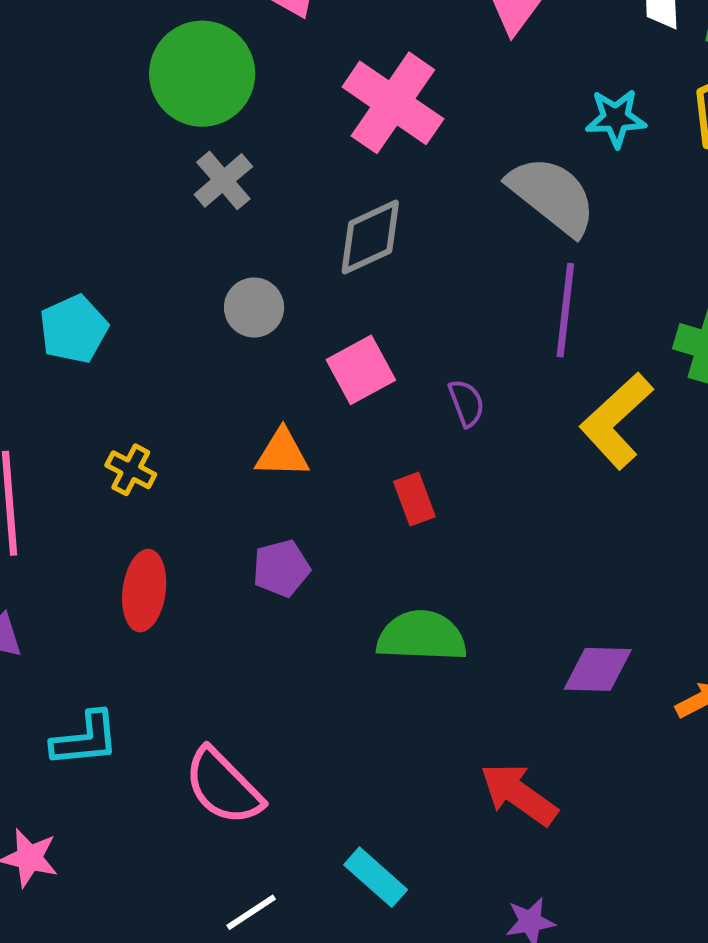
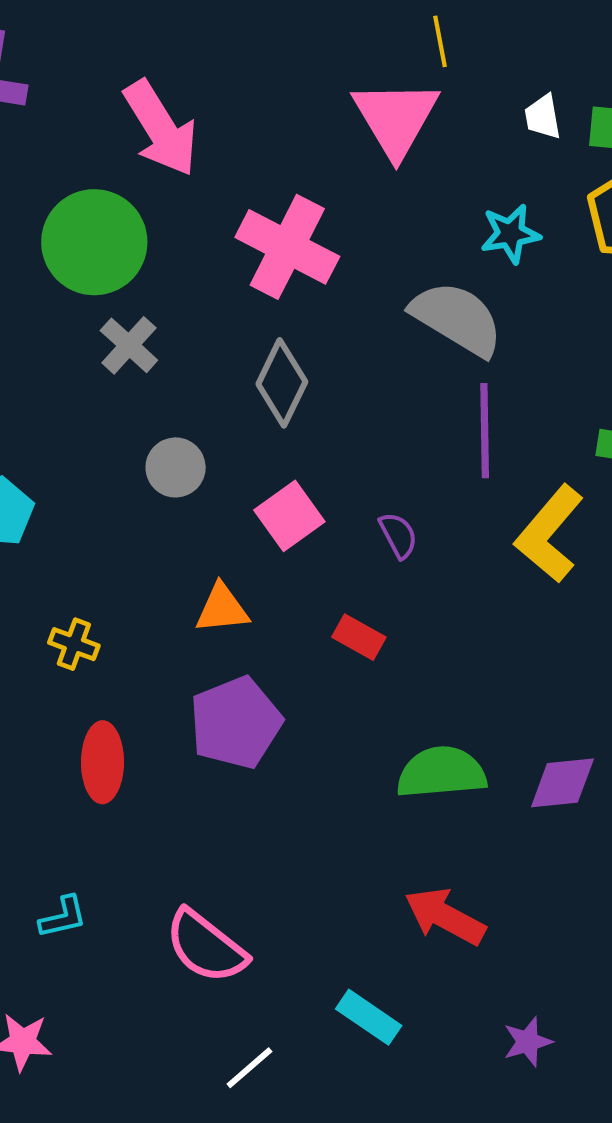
gray diamond: (370, 237) -> (282, 383), turned -32
red rectangle: (414, 499) -> (359, 637), turned -33
purple pentagon: (281, 568) -> (236, 723), size x1.6
green semicircle: (422, 636) -> (441, 772), moved
cyan L-shape: (85, 739) -> (63, 917), size x0.7
red arrow: (519, 794) -> (445, 916), moved

